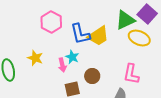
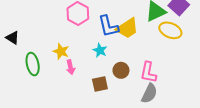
pink arrow: (62, 65) -> (70, 67), moved
pink L-shape: (131, 74) -> (148, 72), moved

